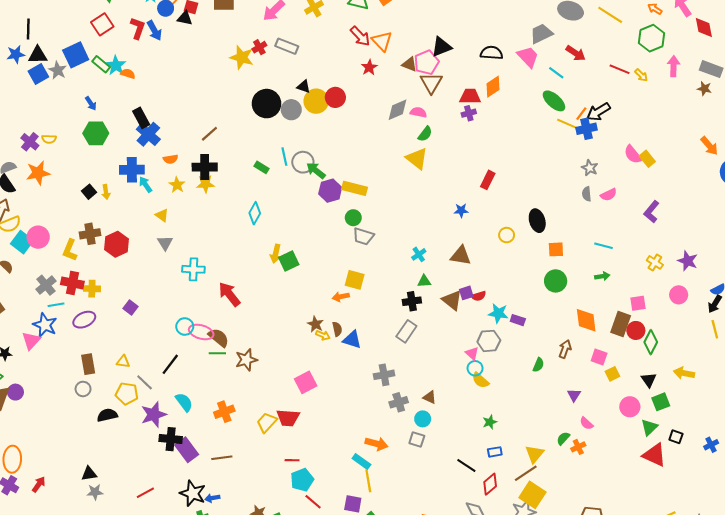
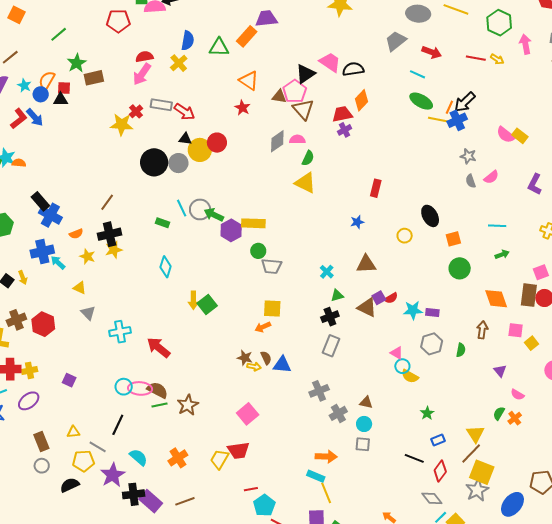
red L-shape: (138, 28) -> (19, 119), turned 45
red arrow: (360, 36) -> (184, 112), moved
pink trapezoid: (528, 57) -> (330, 62), moved
gray hexagon: (489, 341) -> (432, 344), moved

